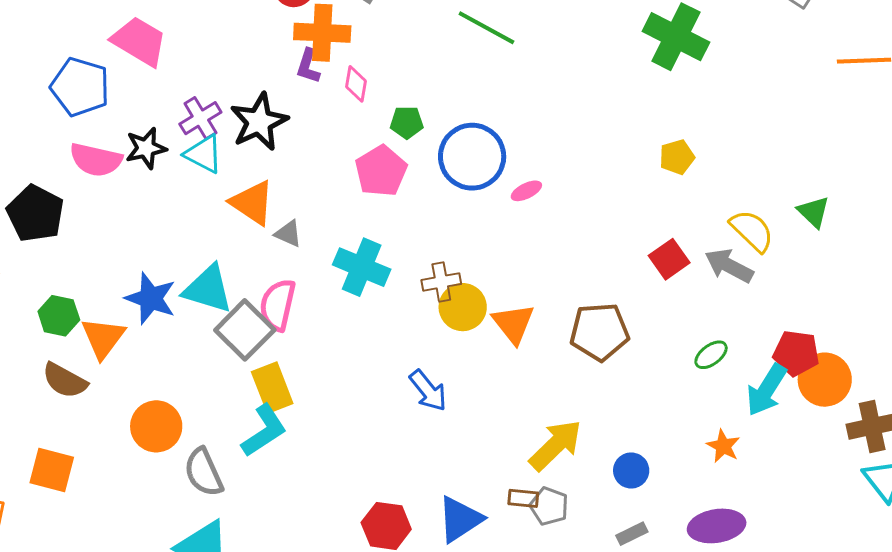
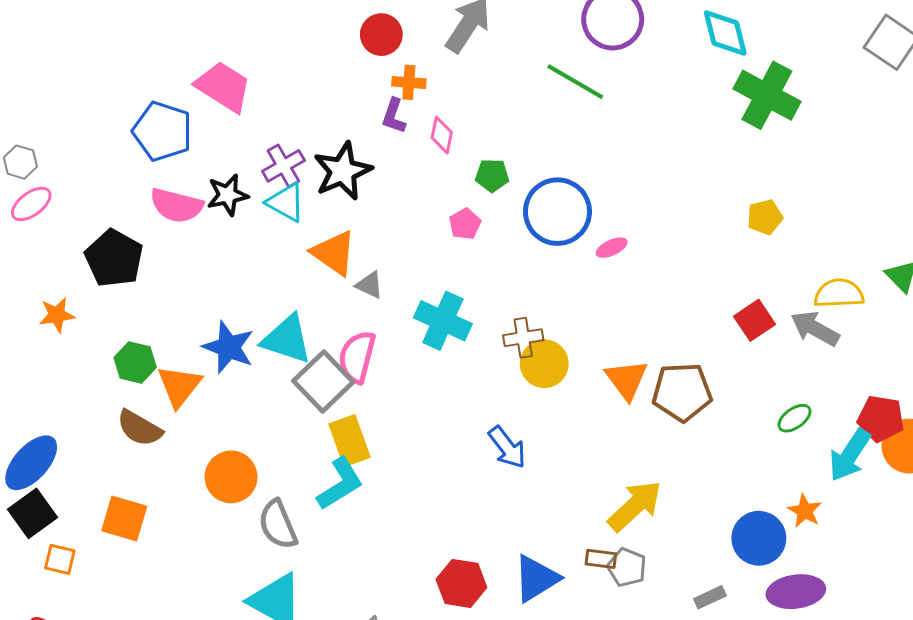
orange cross: (322, 33) -> (409, 82), size x0.6
pink pentagon: (381, 171) -> (465, 224), size x0.6
yellow semicircle: (752, 231) -> (839, 293), turned -48
orange triangle: (513, 324) -> (626, 380), moved
blue circle: (631, 470) -> (759, 538), moved, size x1.5

